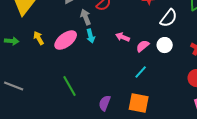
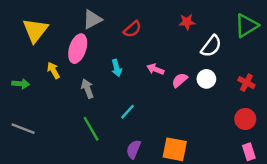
gray arrow: (86, 17) -> (87, 89), moved
pink ellipse: (66, 40) -> (78, 49), moved, turned -35
green arrow: (12, 41) -> (21, 84), moved
cyan line: (141, 72) -> (127, 112), moved

